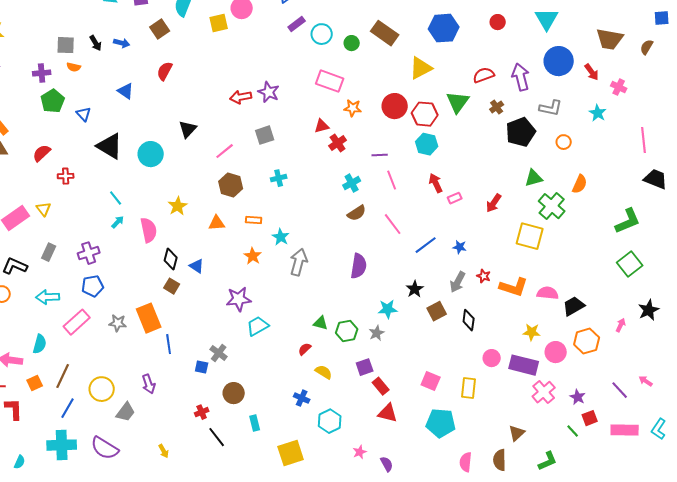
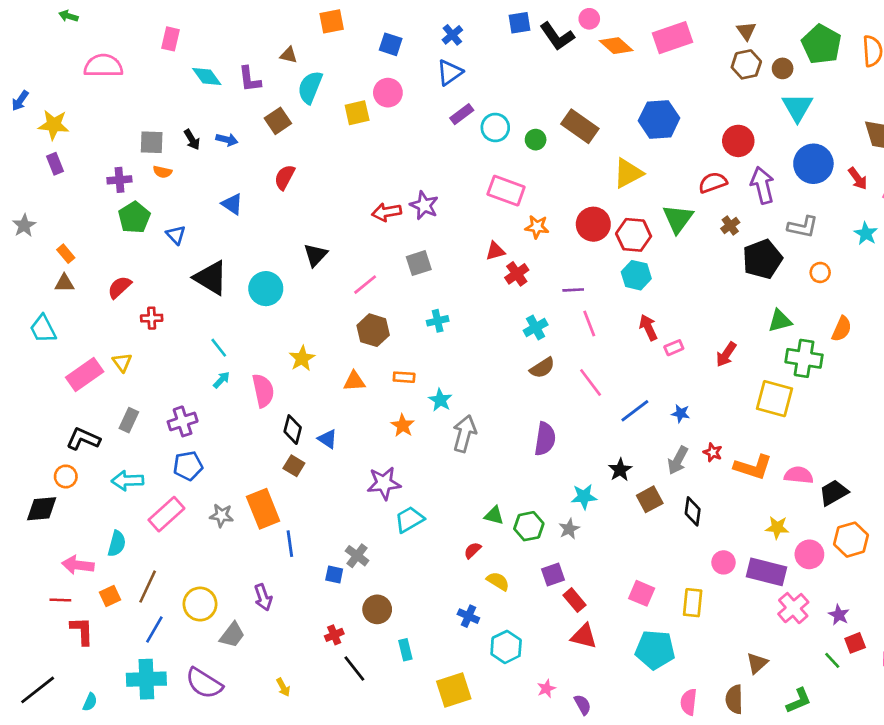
red circle: (498, 22) -> (738, 141), moved, size x1.5
green cross: (552, 206) -> (804, 358), turned -32

